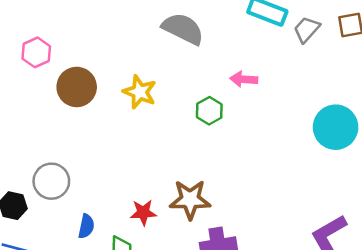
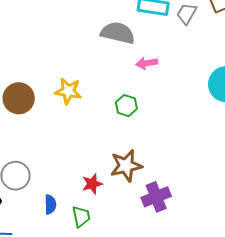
gray semicircle: (183, 29) -> (118, 33), moved
green hexagon: (209, 111) -> (126, 106), moved

